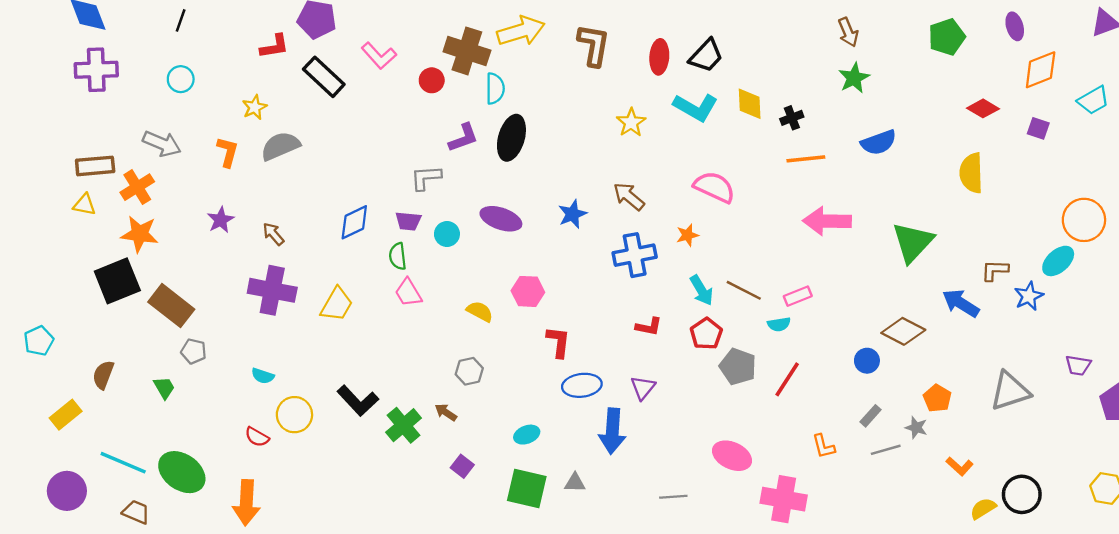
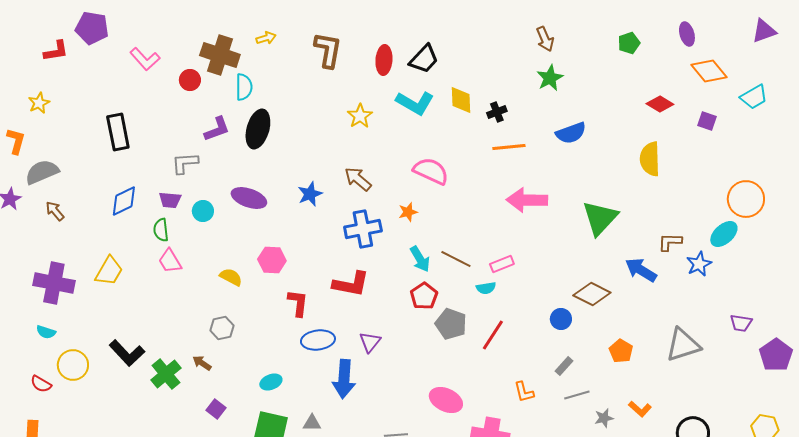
yellow arrow: (521, 31) -> (266, 38), size x0.5
green pentagon: (947, 37) -> (629, 43), size x0.7
orange diamond: (1041, 70) -> (709, 71), turned 72
black rectangle: (324, 77) -> (118, 132), moved, turned 36
gray semicircle: (280, 146) -> (42, 172), moved
purple cross: (272, 290) -> (54, 283), moved
red L-shape: (649, 327) -> (351, 284), moved, size x1.6
gray star: (916, 428) -> (604, 418), moved, turned -30

